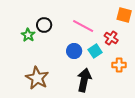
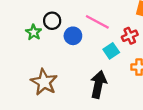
red cross: (111, 38) -> (130, 36), turned 32
blue circle: (74, 51) -> (73, 36), moved

